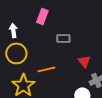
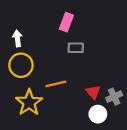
pink rectangle: (42, 16) -> (66, 22), moved
red triangle: (84, 61) -> (93, 92), moved

